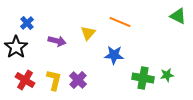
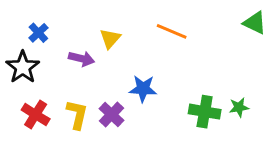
yellow triangle: (88, 33) -> (110, 39), moved
blue star: (114, 55) -> (143, 89), moved

